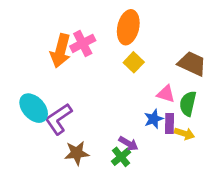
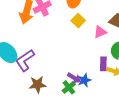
pink triangle: (166, 94) -> (100, 32), moved, turned -40
blue star: (154, 119) -> (84, 80), moved

